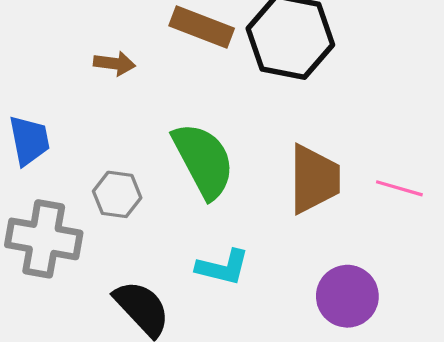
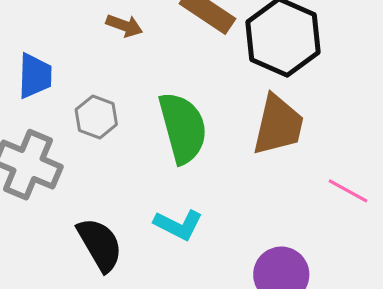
brown trapezoid: (314, 179) -> (278, 125), moved
gray hexagon: (117, 194) -> (96, 117), moved

